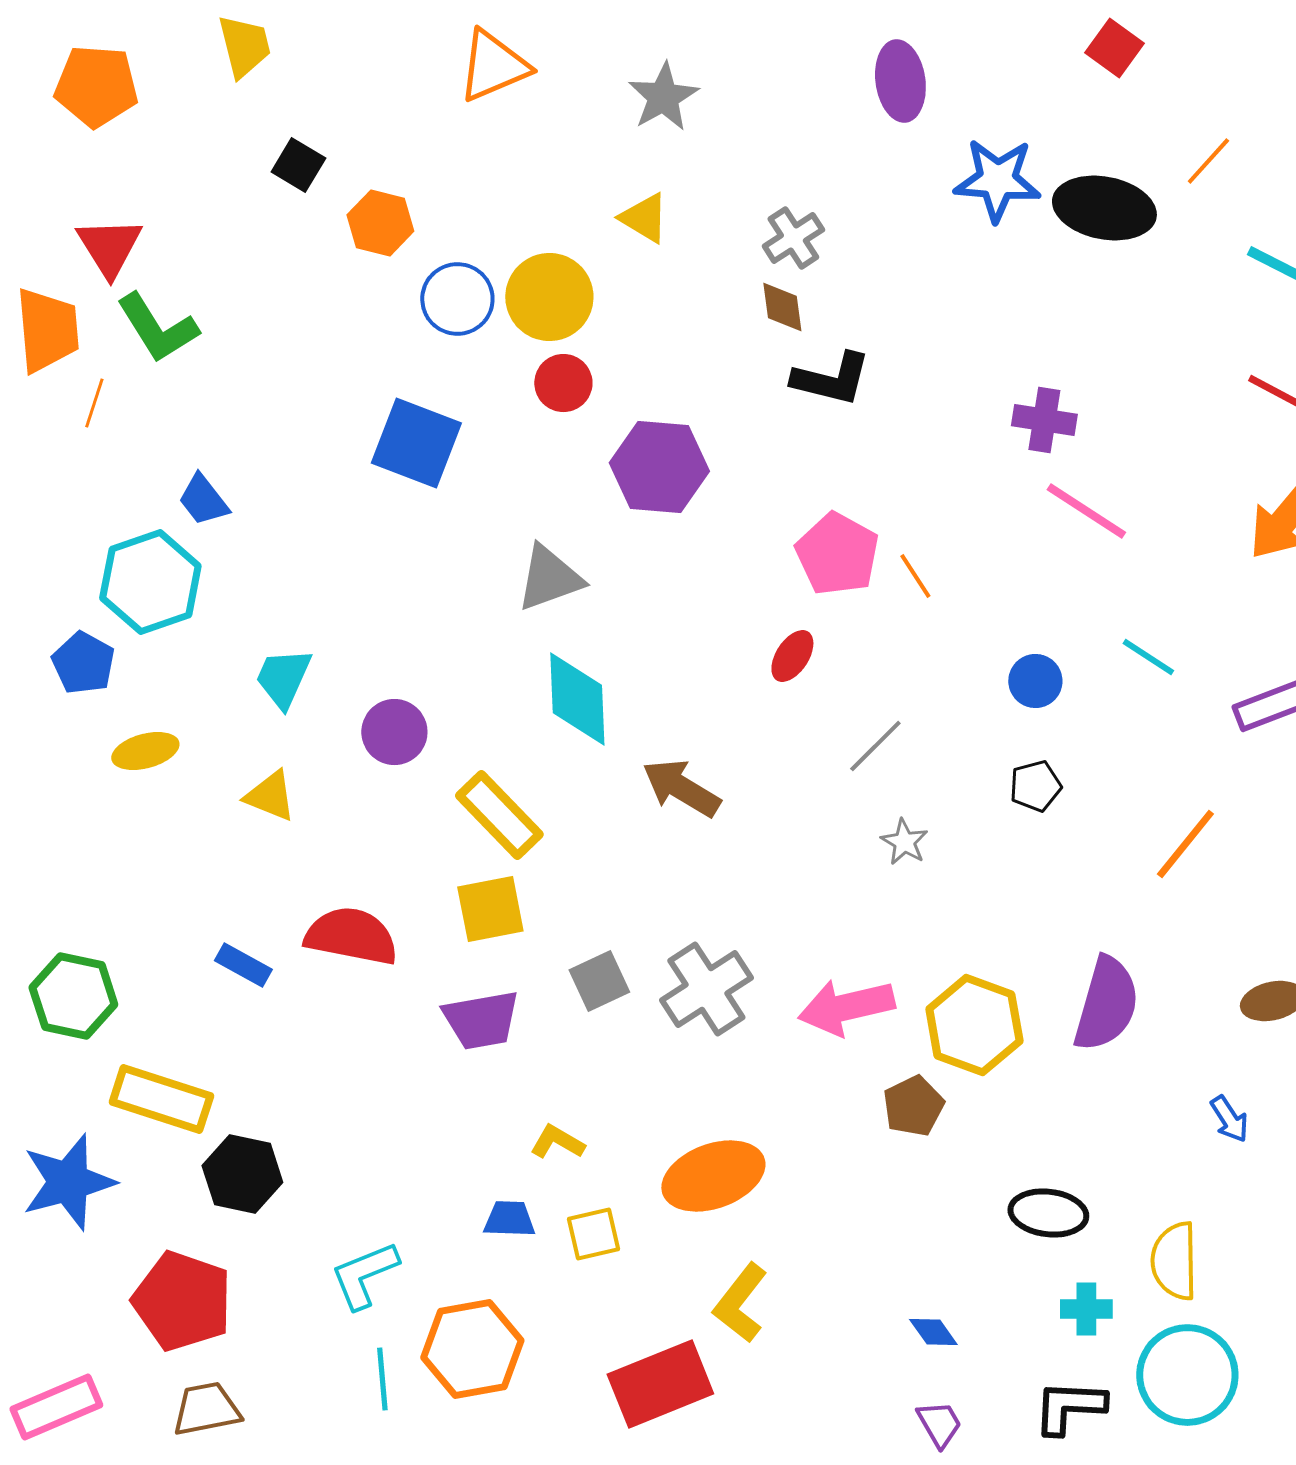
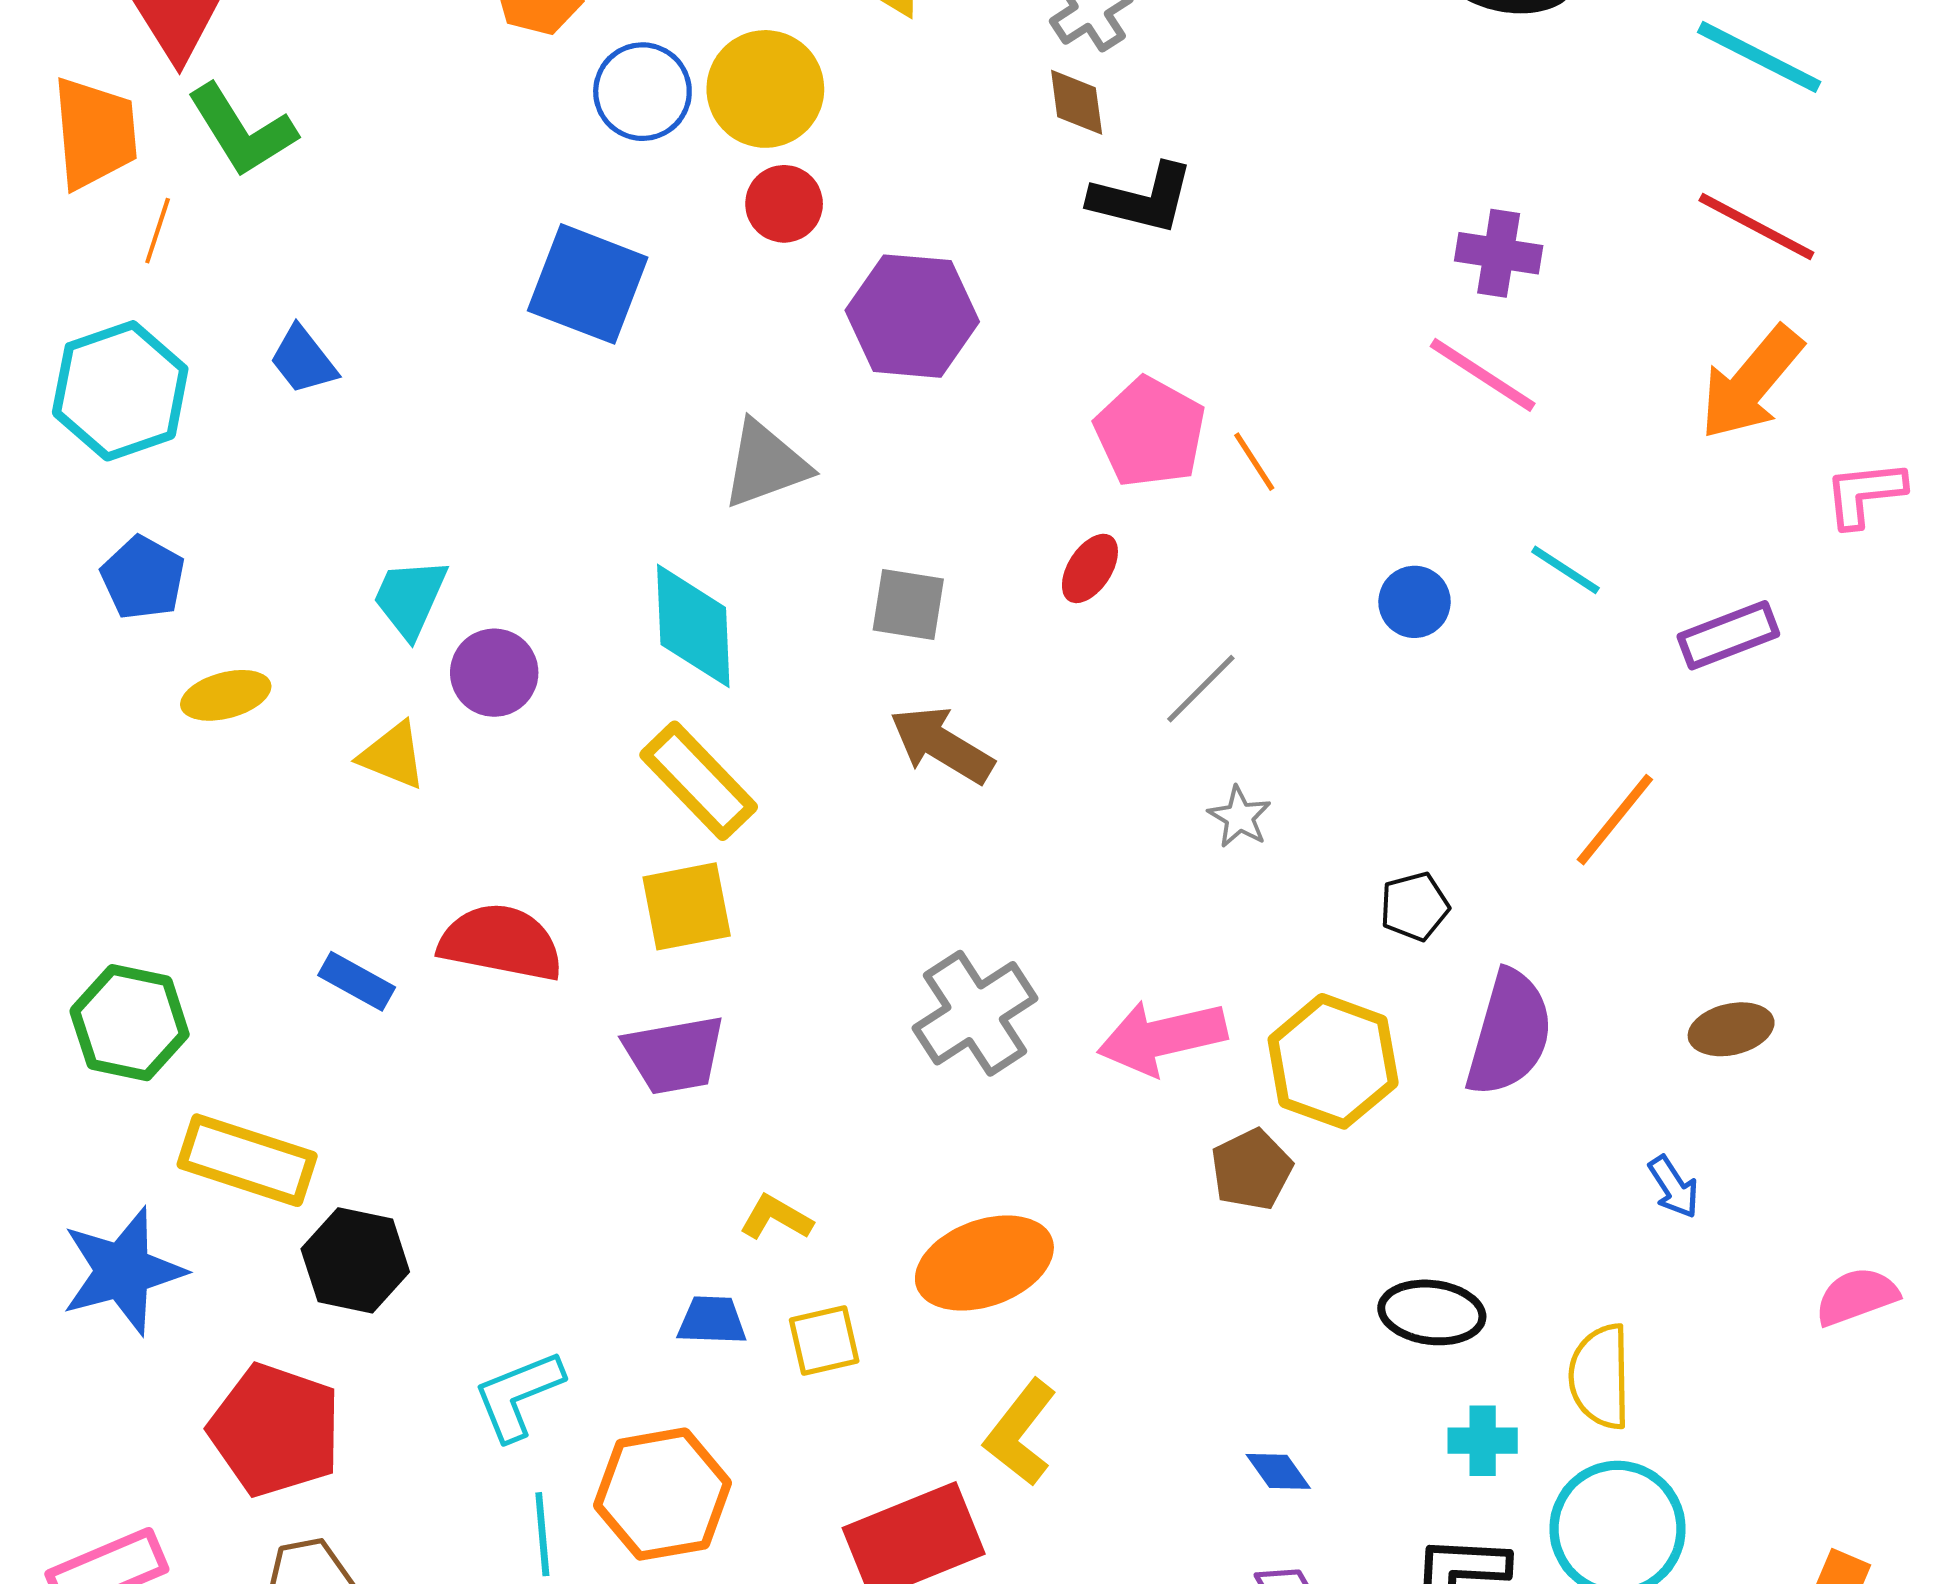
purple cross: (1044, 420) -> (1499, 253), moved
cyan hexagon: (150, 582) -> (120, 391), moved
cyan diamond: (577, 699) -> (693, 626), moved
purple circle: (394, 732) -> (494, 673), moved
black pentagon: (1035, 786) -> (1415, 906), moved
gray square: (599, 981) -> (908, 605), moved, turned 34

